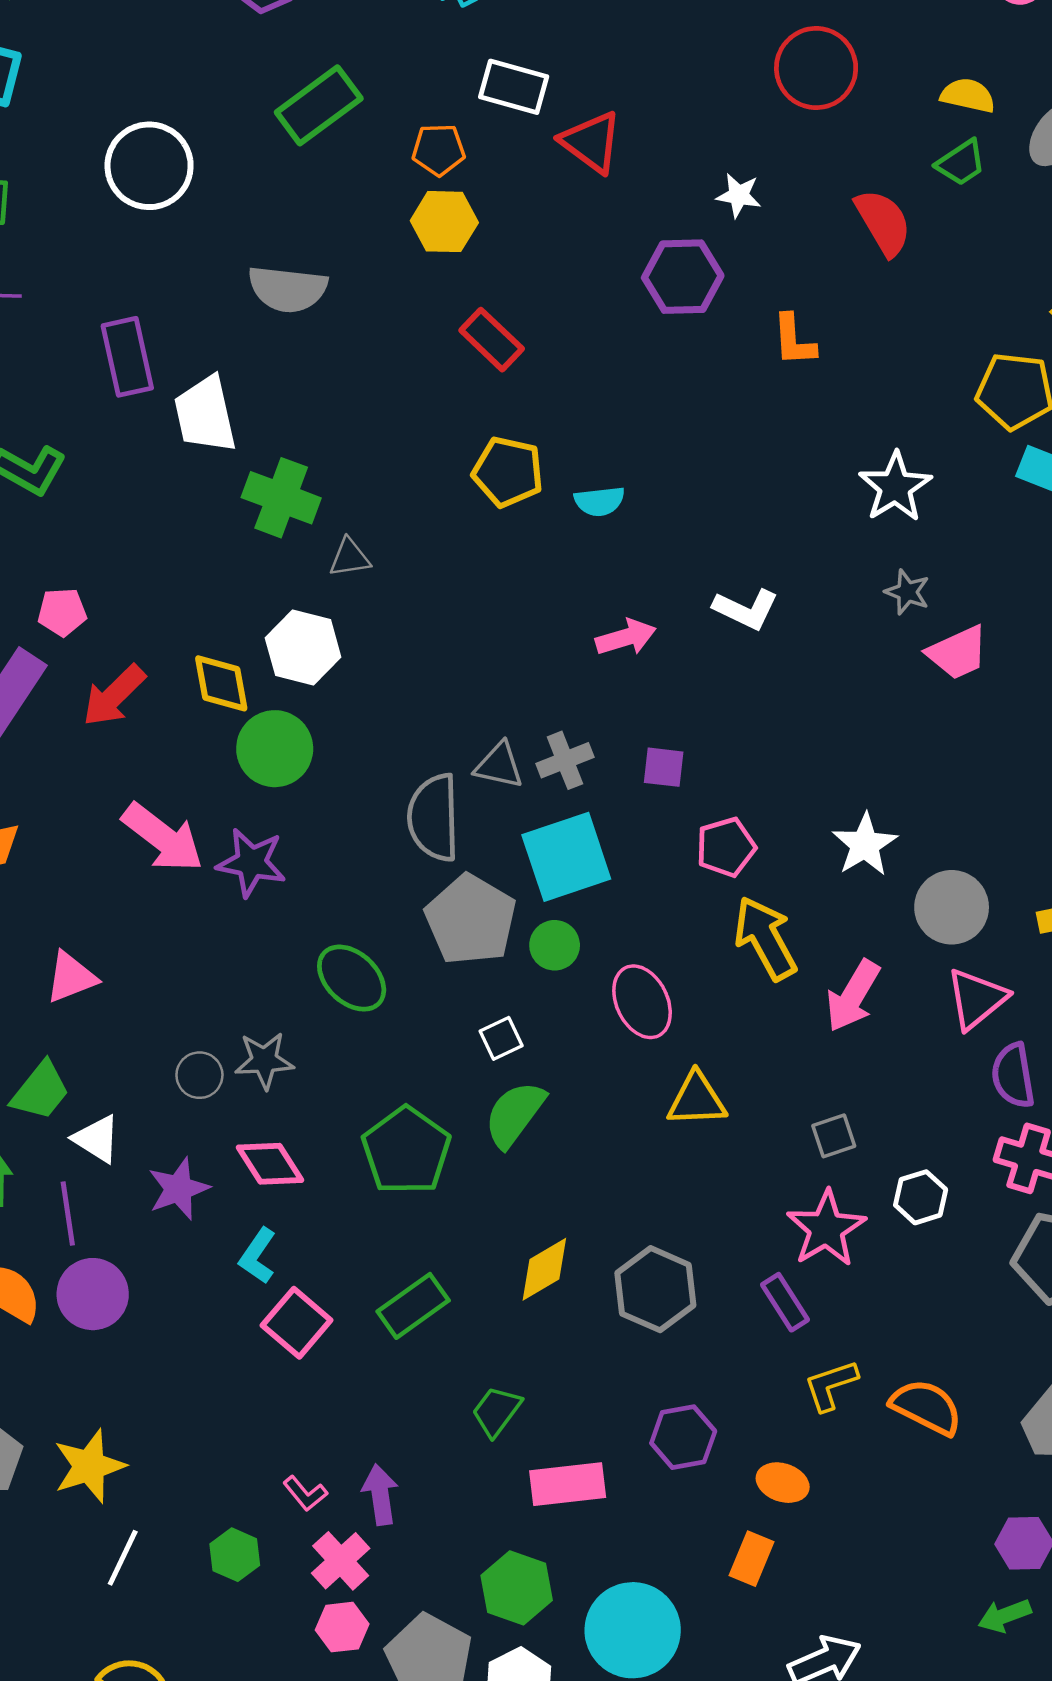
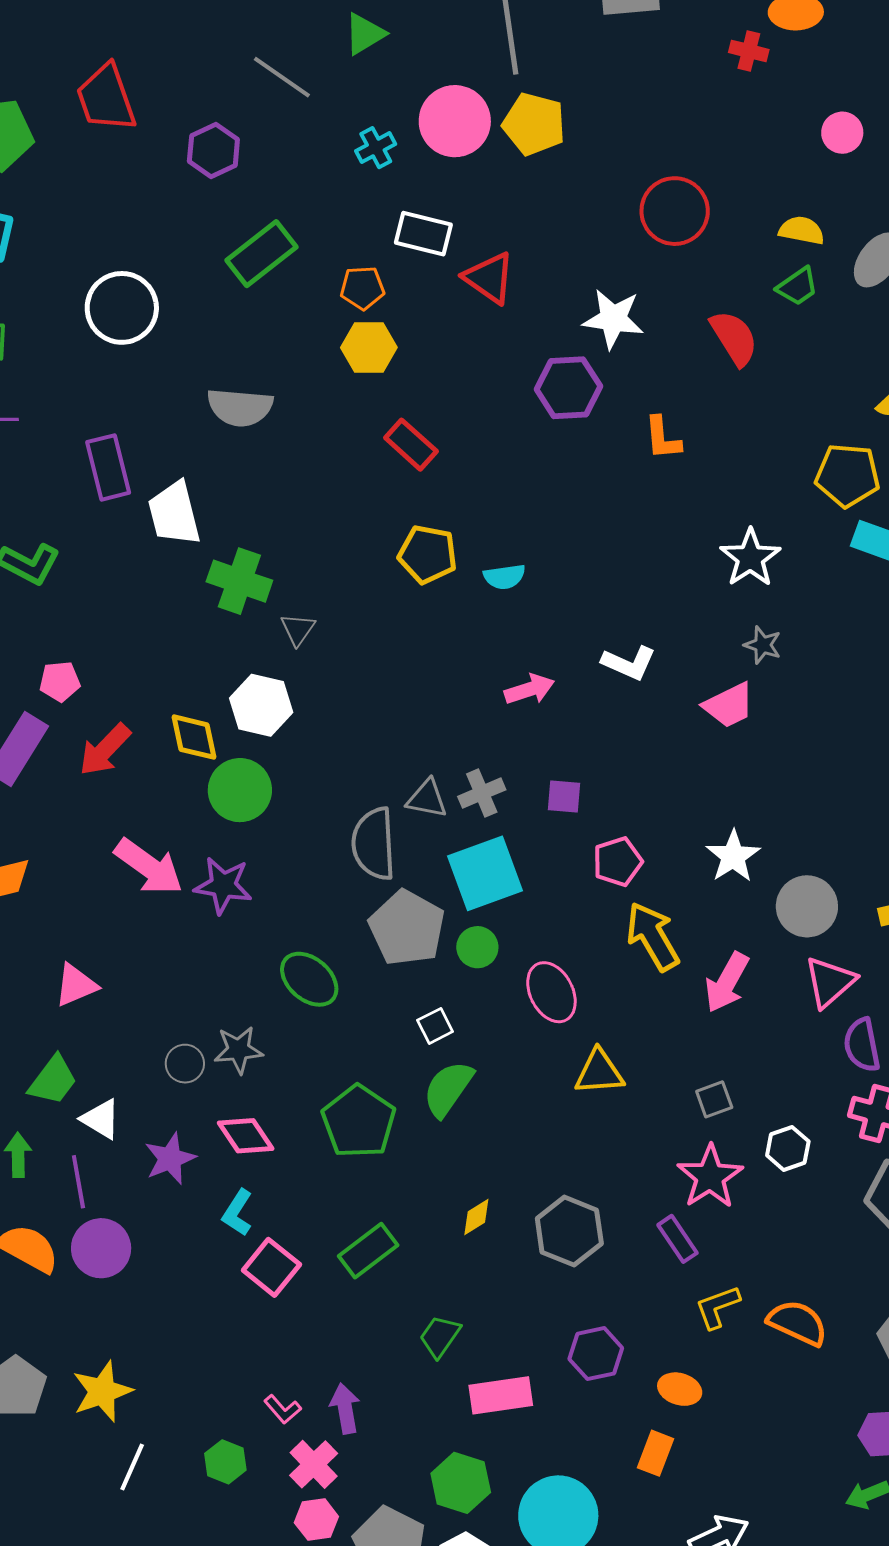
white star: (739, 195) -> (613, 319), size x1.6
gray triangle: (350, 558) -> (298, 629), turned -45
pink trapezoid: (958, 653) -> (729, 705), moved
yellow diamond: (544, 1269) -> (476, 1217), size x0.7

